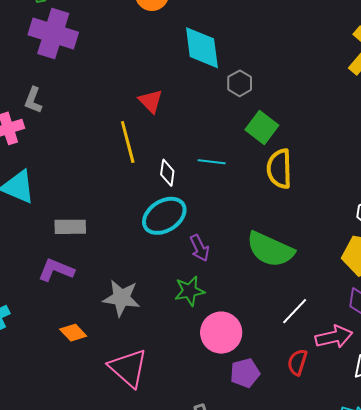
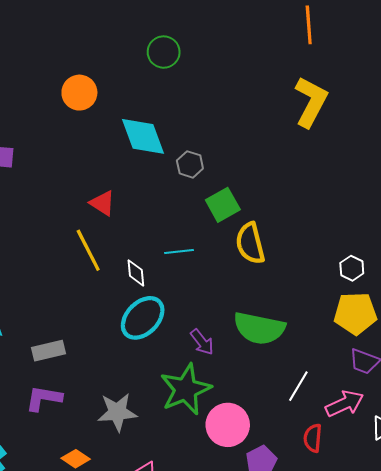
green square: (262, 127) -> (223, 205), turned 36
purple arrow: (200, 248) -> (202, 342), moved
green star: (189, 291) -> (186, 389), size x1.6

